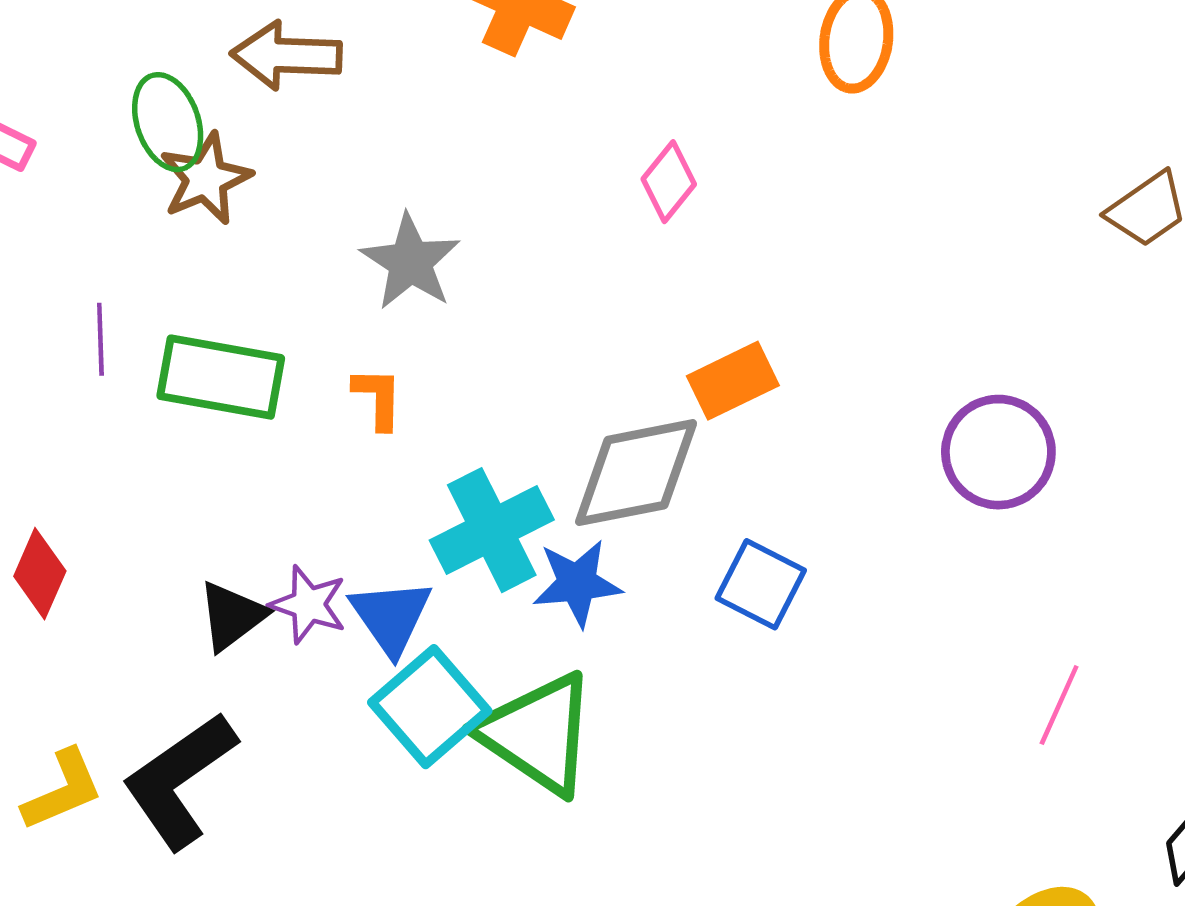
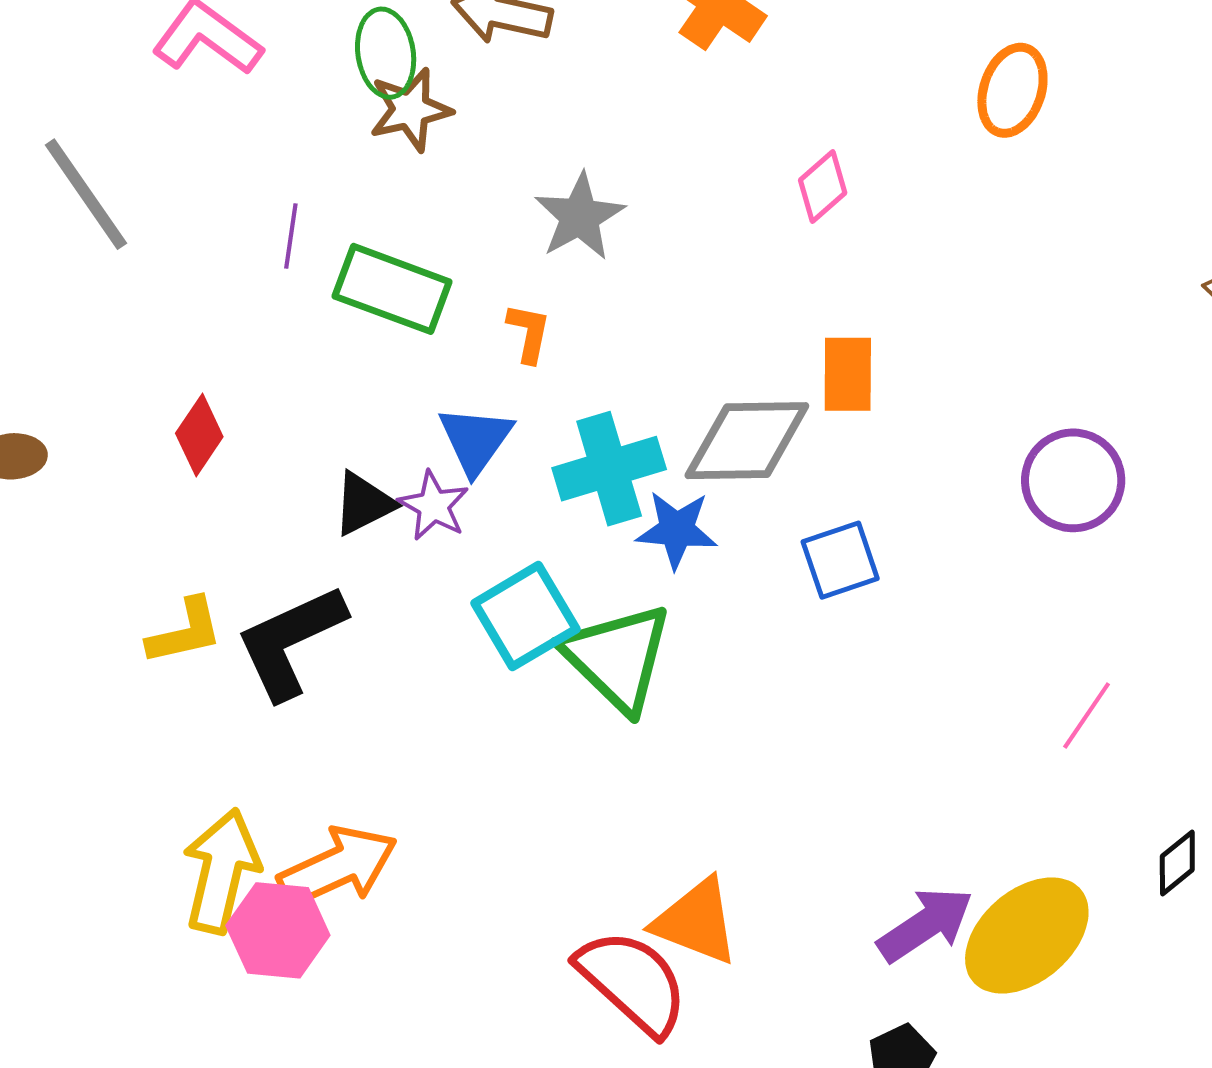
orange rectangle: (733, 381) -> (848, 374), turned -74
blue square: (761, 584) -> (840, 560), turned 34
blue triangle: (391, 617) -> (475, 440), moved

